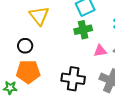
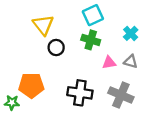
green cross: (83, 30) -> (91, 40), turned 30
black circle: (25, 46) -> (56, 48), moved

